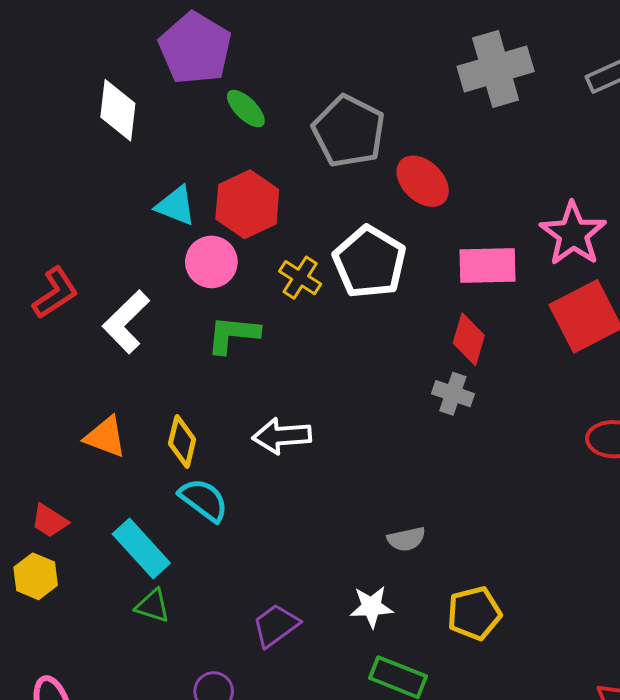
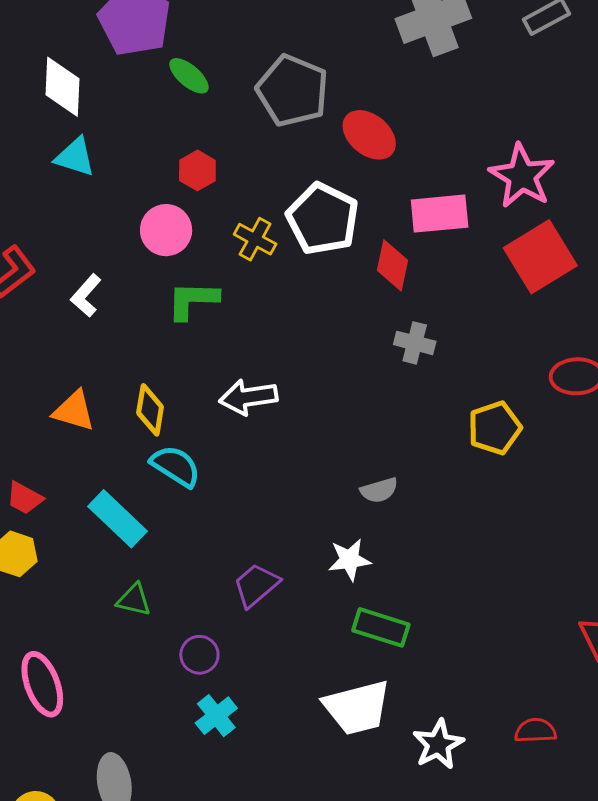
red hexagon: (247, 204) -> (197, 170), size x0.6
cyan triangle: (176, 206) -> (75, 157), moved
white L-shape: (126, 322) -> (86, 296), size x0.7
red diamond: (469, 339) -> (393, 265), moved
green triangle: (153, 606) -> (134, 600), moved
yellow pentagon: (474, 613) -> (495, 428), moved

